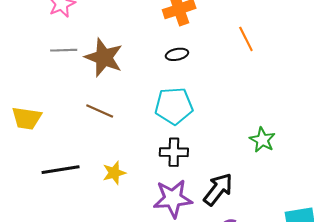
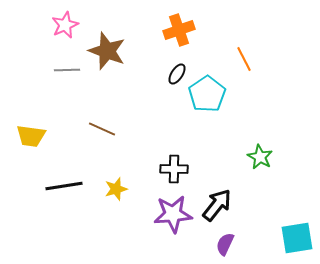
black ellipse: (177, 54) -> (177, 74), turned -45
brown star: (104, 57) -> (107, 51), moved
cyan pentagon: (174, 106) -> (207, 94), moved, turned -30

